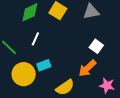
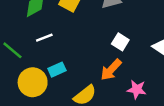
white line: (35, 39) -> (44, 38), turned 48

